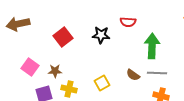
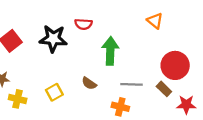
black star: (101, 35) -> (53, 39), size x1.4
gray line: (157, 73) -> (131, 84), moved

